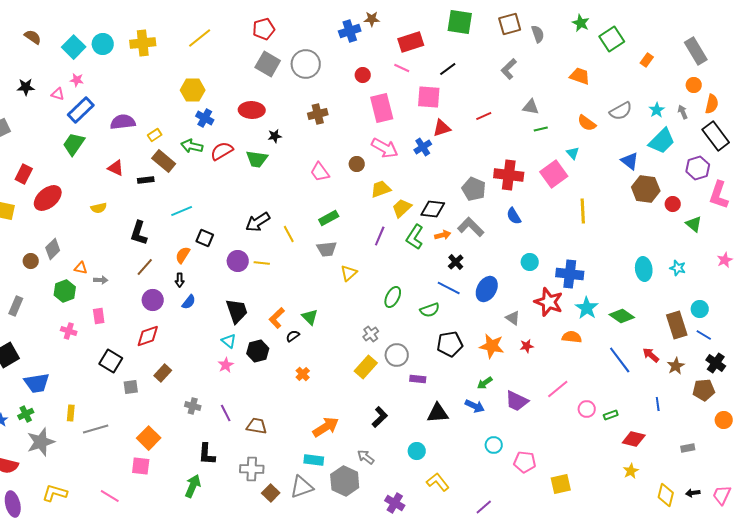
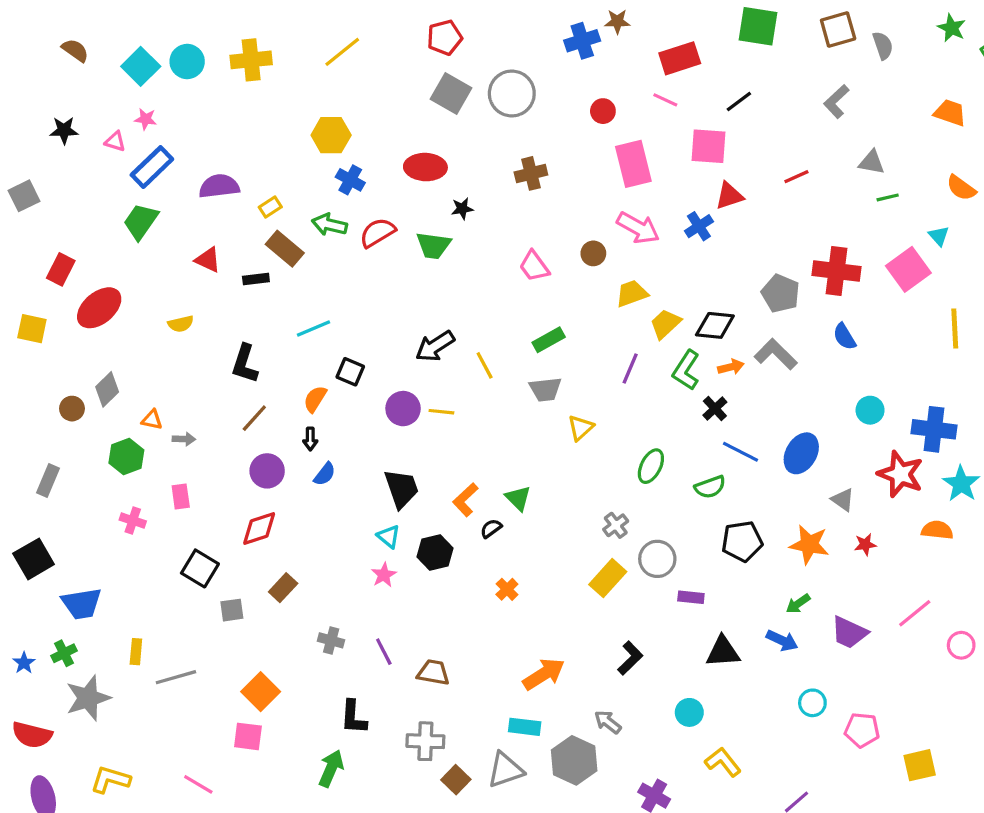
black cross: (456, 262) -> (715, 409), moved

